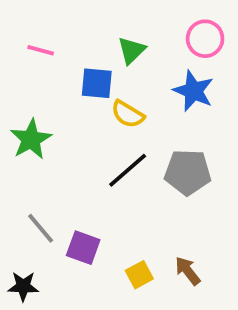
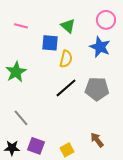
green triangle: (132, 50) -> (68, 26), turned -35
yellow semicircle: (128, 114) -> (66, 59), turned -108
purple square: (83, 248) -> (36, 146), moved
yellow square: (139, 275) -> (67, 150), moved

